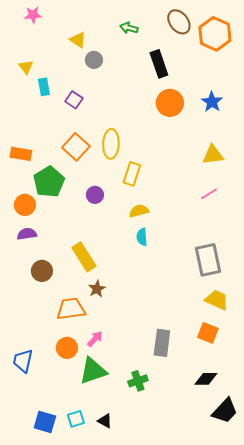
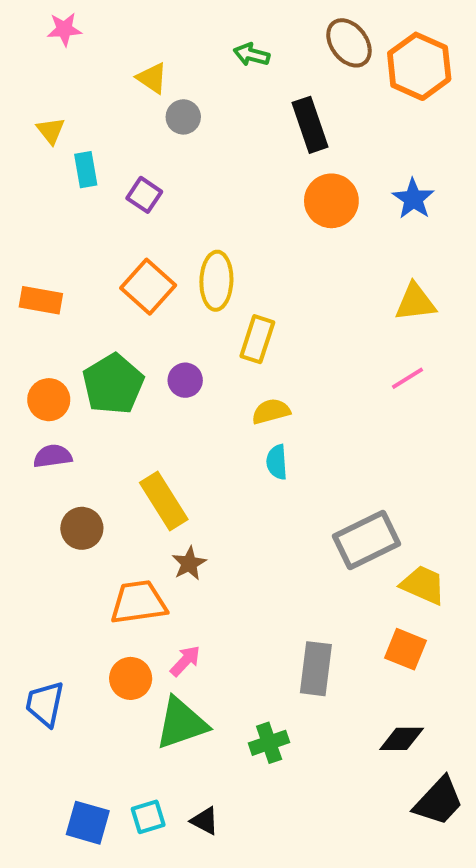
green pentagon: (49, 182) -> (113, 384), moved
gray rectangle: (208, 260) -> (367, 540), moved, turned 76

